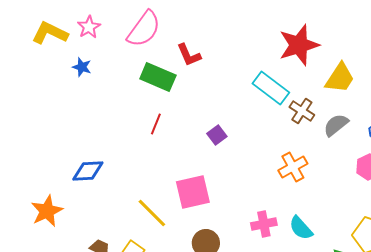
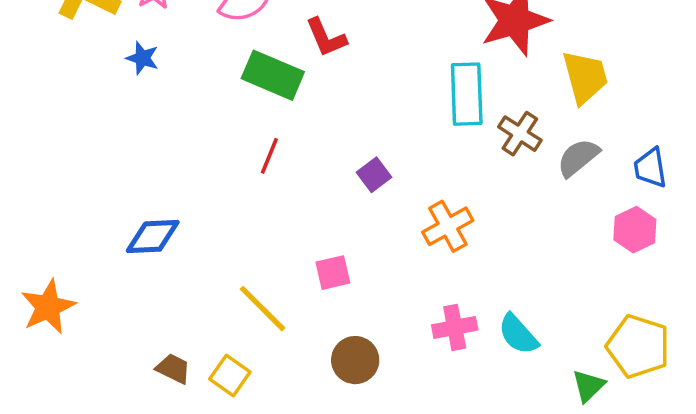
yellow trapezoid: (340, 78) -> (585, 77), turned -48
cyan rectangle: (271, 88) -> (467, 94), turned 51
orange cross: (293, 167) -> (448, 226), moved
pink square: (193, 192) -> (333, 273), size x0.6
orange star: (47, 211) -> (48, 307), moved

